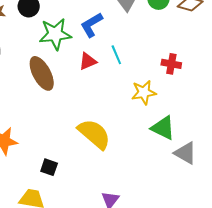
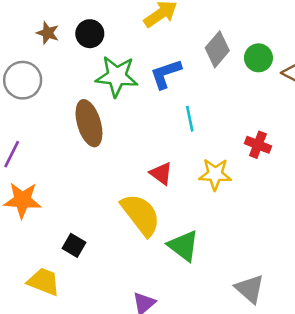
red triangle: (88, 61) -> (161, 173), moved, turned 48
green triangle: (163, 128) -> (183, 246), moved
gray triangle: (185, 153) -> (250, 289), moved

